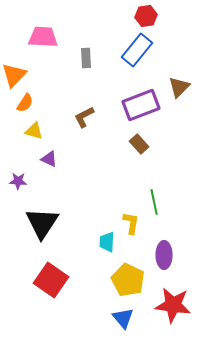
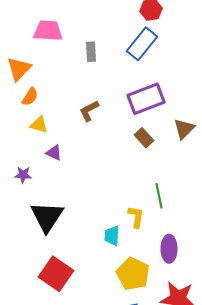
brown triangle: (179, 87) -> (184, 129), moved

